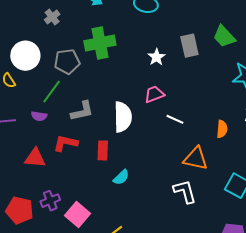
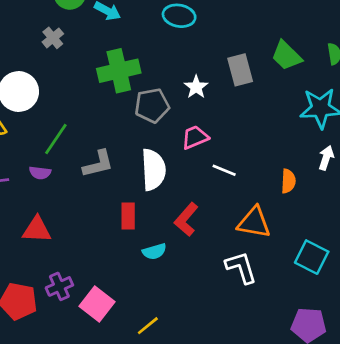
gray pentagon: (67, 62) -> (152, 106), moved
red L-shape: (65, 143) -> (186, 219), moved, turned -60
cyan semicircle: (121, 177) -> (154, 251), turned 30

